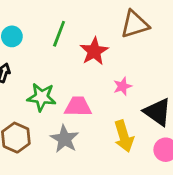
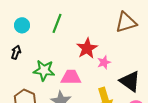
brown triangle: (135, 24) -> (126, 22), moved
red star: (94, 51) -> (87, 48), moved

